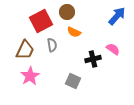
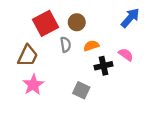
brown circle: (67, 12) -> (77, 22), moved
orange semicircle: (74, 32) -> (91, 46), moved, turned 136
gray semicircle: (52, 45) -> (66, 45), moved

